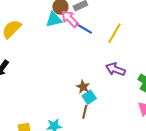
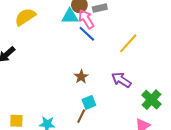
blue line: (84, 28) -> (87, 34), moved
brown star: (83, 87) -> (81, 77), moved

